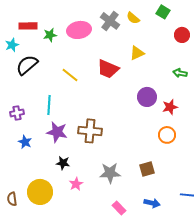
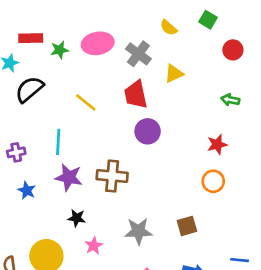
gray cross: (110, 21) -> (138, 54), moved
red trapezoid: (108, 69) -> (136, 95), turned 55
purple circle: (147, 97) -> (148, 131), moved

